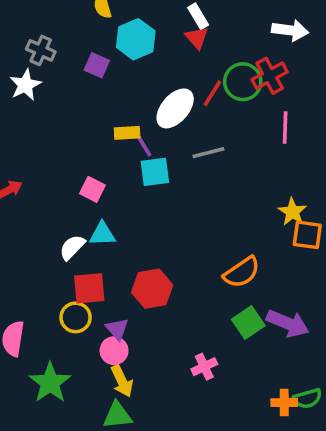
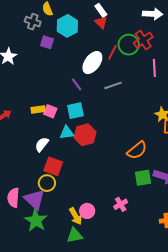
gray cross: (41, 50) -> (33, 22), moved
yellow rectangle: (127, 133) -> (38, 110), moved
cyan square: (155, 172) -> (75, 111), moved
cyan triangle: (102, 234) -> (67, 133), moved
red square: (89, 288) -> (53, 166), turned 30
red hexagon: (152, 289) -> (85, 135), moved
green square: (248, 322) -> (143, 178), turned 30
purple triangle: (117, 329) -> (35, 199), moved, size x1.6
pink circle: (114, 351) -> (87, 211), moved

